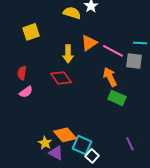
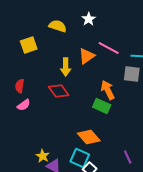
yellow semicircle: (72, 13) -> (58, 26), moved
pink line: (113, 51) -> (109, 48), moved
green rectangle: (117, 98) -> (102, 106), moved
orange diamond: (65, 135) -> (89, 137), moved

